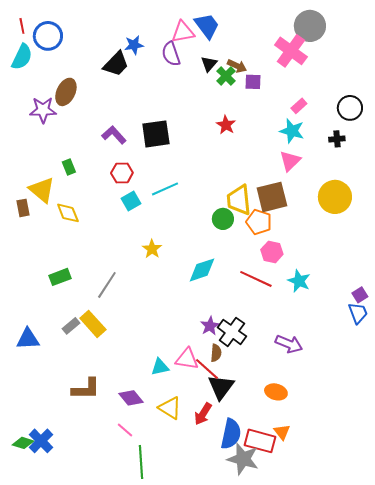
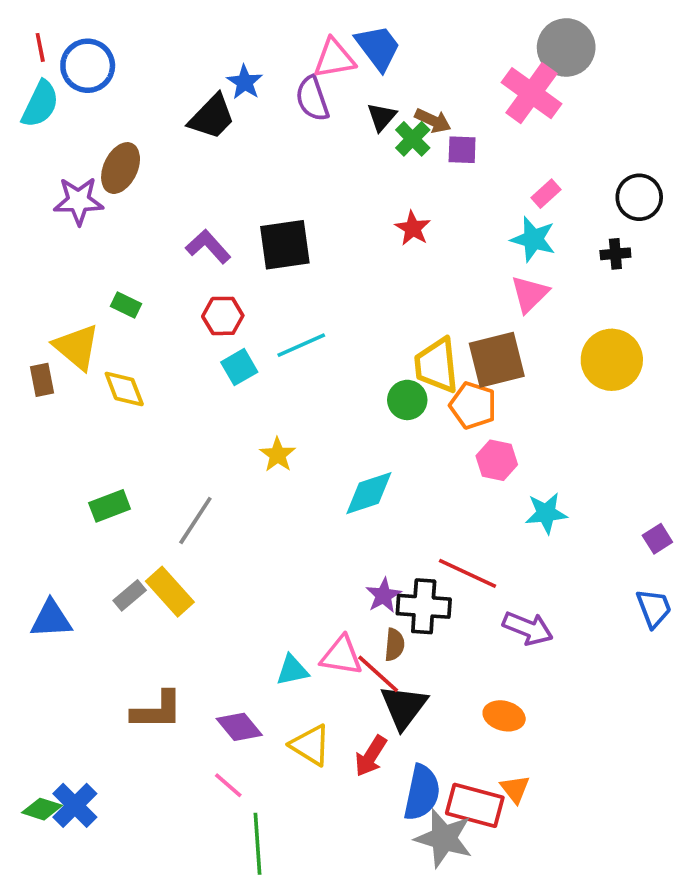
blue star: (134, 45) -> (245, 82), turned -30
green rectangle: (69, 167) -> (126, 305), turned -42
red line: (256, 279) -> (468, 573), moved
cyan star: (299, 281) -> (546, 513), turned -30
blue trapezoid: (358, 313) -> (654, 608), moved
black cross: (232, 332) -> (424, 606), turned -32

